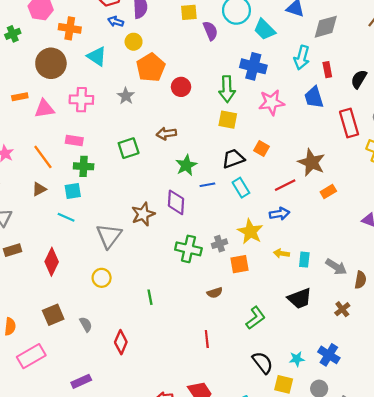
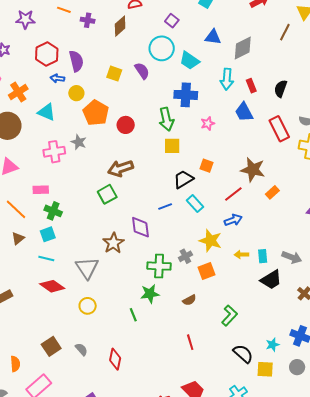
yellow square: (189, 12) -> (114, 74), moved, turned 35
orange cross: (70, 28) -> (18, 92), turned -30
pink cross: (81, 100) -> (54, 152), moved
pink star: (272, 102) -> (208, 124), size x0.6
brown arrow: (166, 134) -> (120, 168), size x1.4
green square: (129, 148) -> (107, 194), moved
green star: (186, 165) -> (150, 294), moved, turned 30
green cross: (84, 166) -> (53, 211), turned 30
red diamond: (52, 262) -> (52, 286), moved, turned -70
black trapezoid: (300, 298) -> (271, 280), moved

